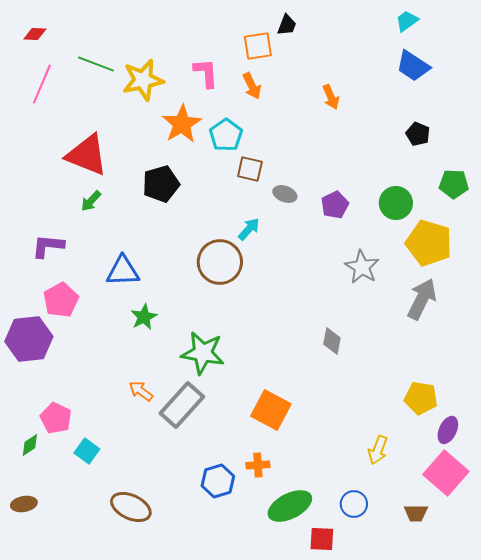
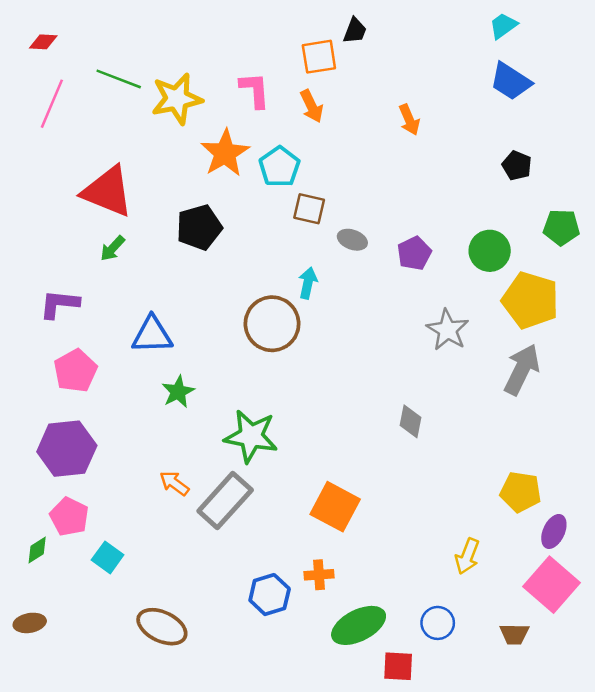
cyan arrow: (249, 229) -> (308, 283), turned -30
purple hexagon: (29, 339) -> (67, 449), moved

